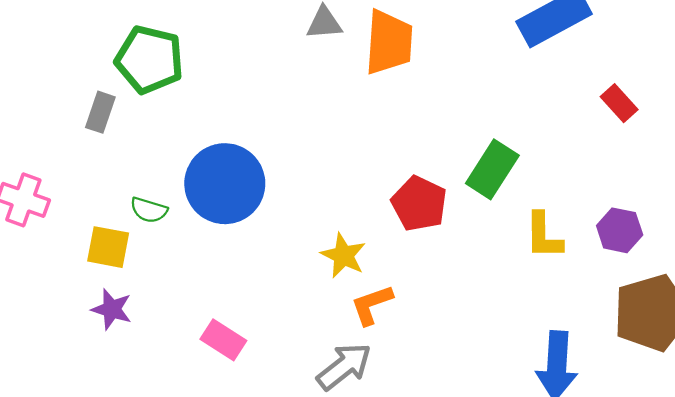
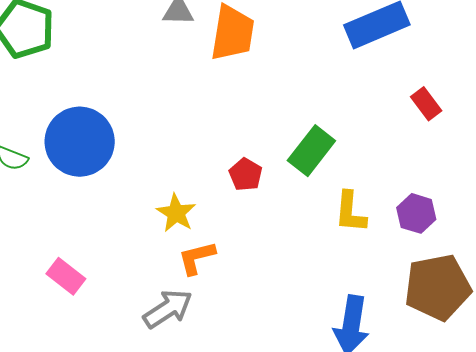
red pentagon: (419, 204) -> (246, 174), size x0.7

